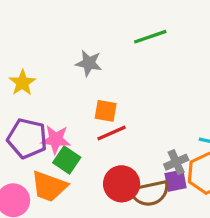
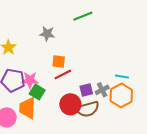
purple square: (176, 181) -> (86, 90), moved
orange trapezoid: (49, 186) -> (27, 108), turned 75

